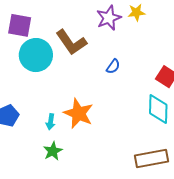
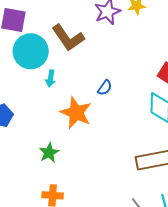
blue semicircle: (113, 66) -> (105, 88), moved
cyan arrow: (51, 122) -> (50, 79), moved

